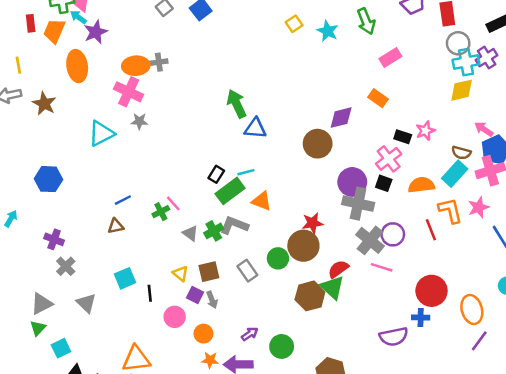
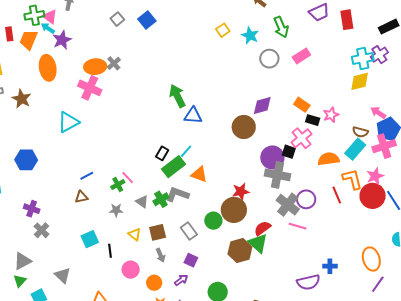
gray circle: (458, 43) -> (269, 59), moved
gray cross: (159, 62) -> (114, 63), turned -32
orange rectangle: (378, 98) -> (302, 105), moved
gray star: (139, 121) -> (116, 210), moved
cyan line: (246, 172) -> (186, 151), turned -32
black square: (384, 183) -> (289, 152), moved
red circle: (432, 291) -> (373, 196), moved
purple square: (195, 295) -> (191, 260), moved
gray triangle: (86, 303) -> (63, 275), moved
purple arrow: (250, 334) -> (181, 280), moved

